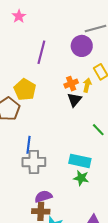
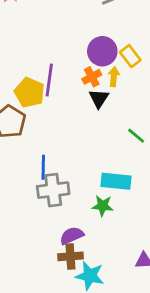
purple circle: (82, 46) -> (102, 51), moved
purple line: (41, 52) -> (49, 80), moved
green star: (81, 178) -> (103, 206), moved

